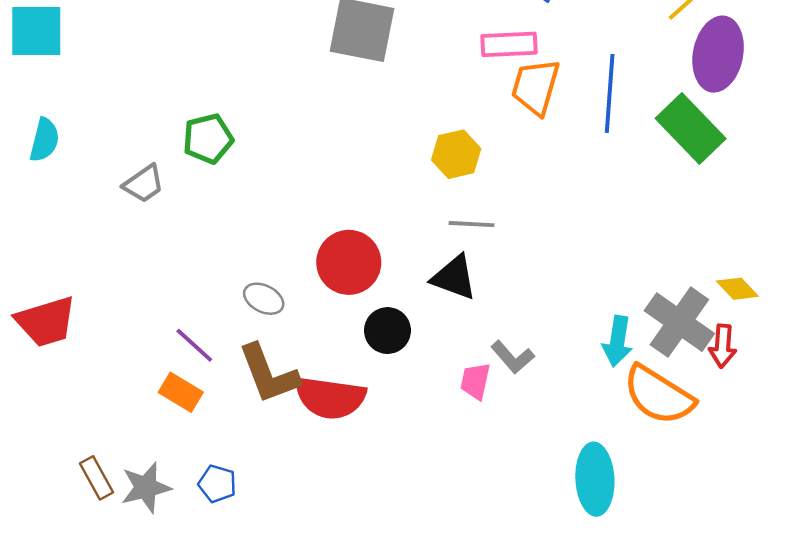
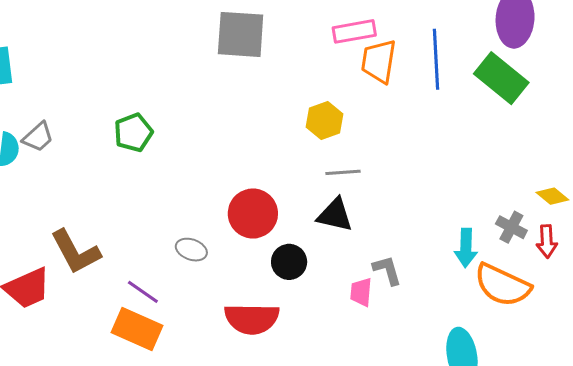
gray trapezoid: (144, 184) -> (38, 137), moved
gray cross: (679, 322) -> (511, 227), size x0.6
gray L-shape: (513, 357) -> (387, 270), turned -148
brown L-shape: (269, 374) -> (76, 252), moved
orange rectangle: (181, 392) -> (137, 329), size x1.5

